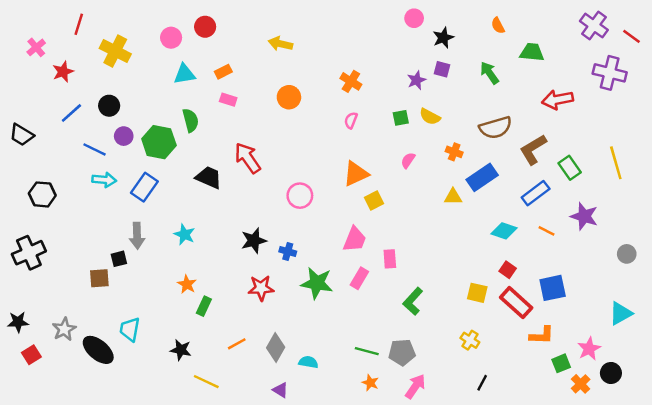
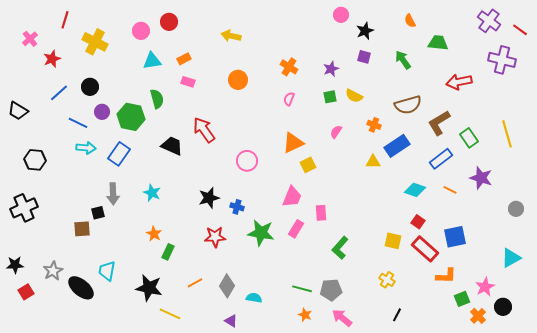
purple star: (417, 80) -> (331, 69), moved
black star: (181, 350) -> (149, 288), size x1.5
pink arrow: (415, 386) -> (342, 318), turned -85

